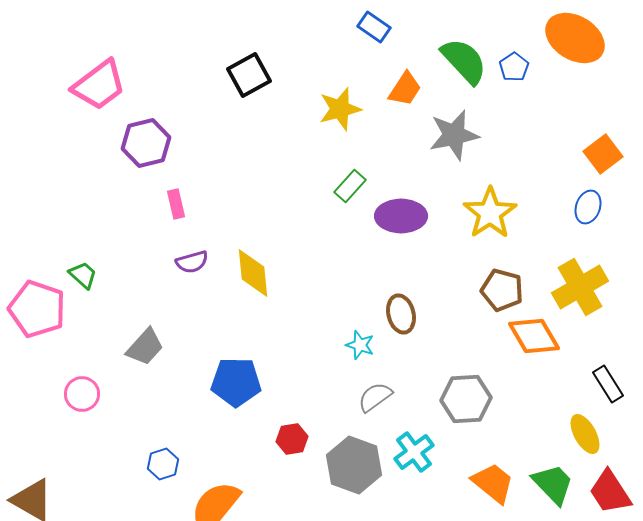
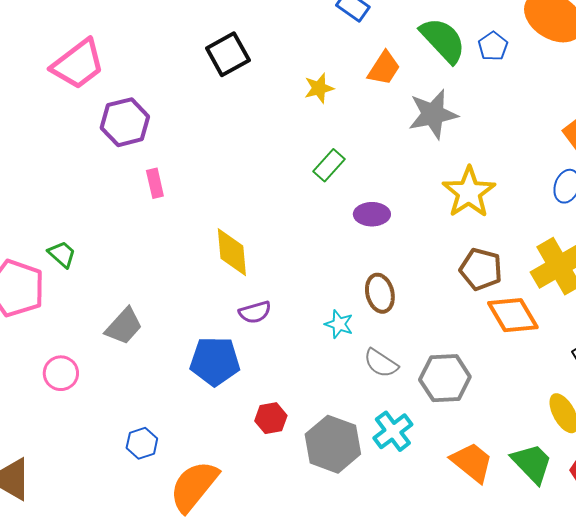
yellow star: (340, 109) -> (319, 88), size x0.7
purple ellipse: (401, 216) -> (372, 214), moved, size x0.7
purple semicircle: (192, 262) -> (255, 312), moved
gray semicircle: (375, 397) -> (381, 363), moved, turned -111

